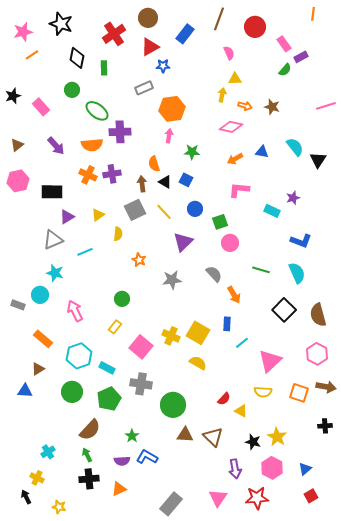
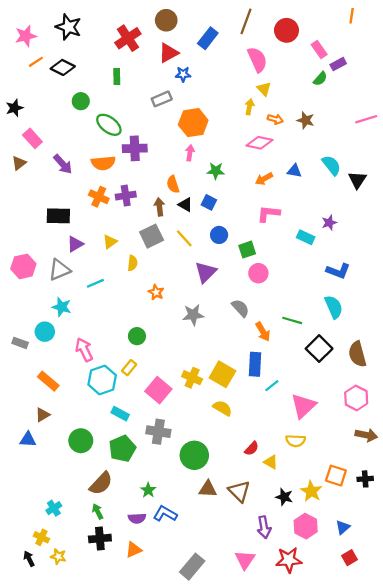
pink semicircle: (229, 53) -> (257, 60), size x1.6
black diamond: (77, 58) -> (63, 67), moved, turned -75
yellow triangle: (235, 79) -> (264, 89), turned 48
pink rectangle: (41, 107) -> (32, 138), moved
pink hexagon: (18, 181) -> (23, 266), moved
green line: (261, 270) -> (292, 320), moved
blue rectangle: (227, 324) -> (255, 364), size x1.5
cyan hexagon: (79, 356) -> (102, 380), moved
orange square: (299, 393) -> (336, 476), moved
yellow star: (59, 507) -> (58, 556), moved

